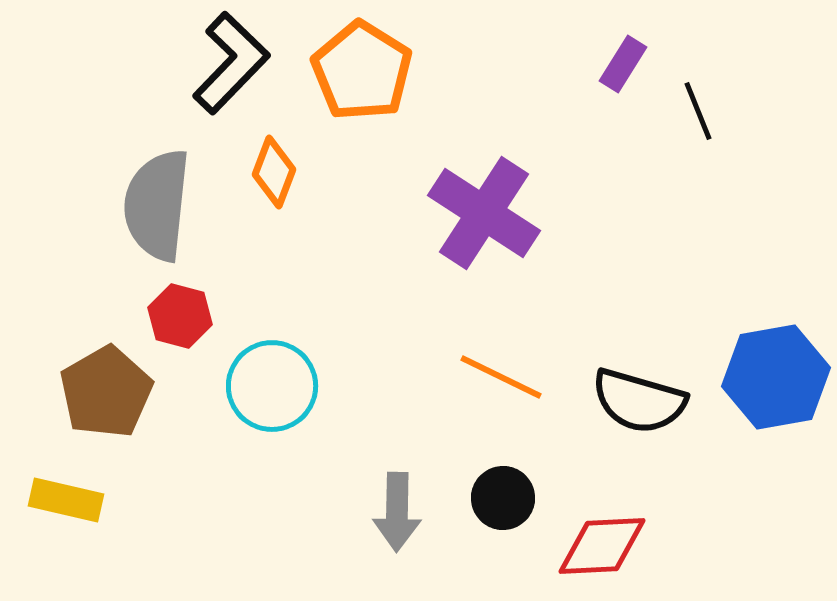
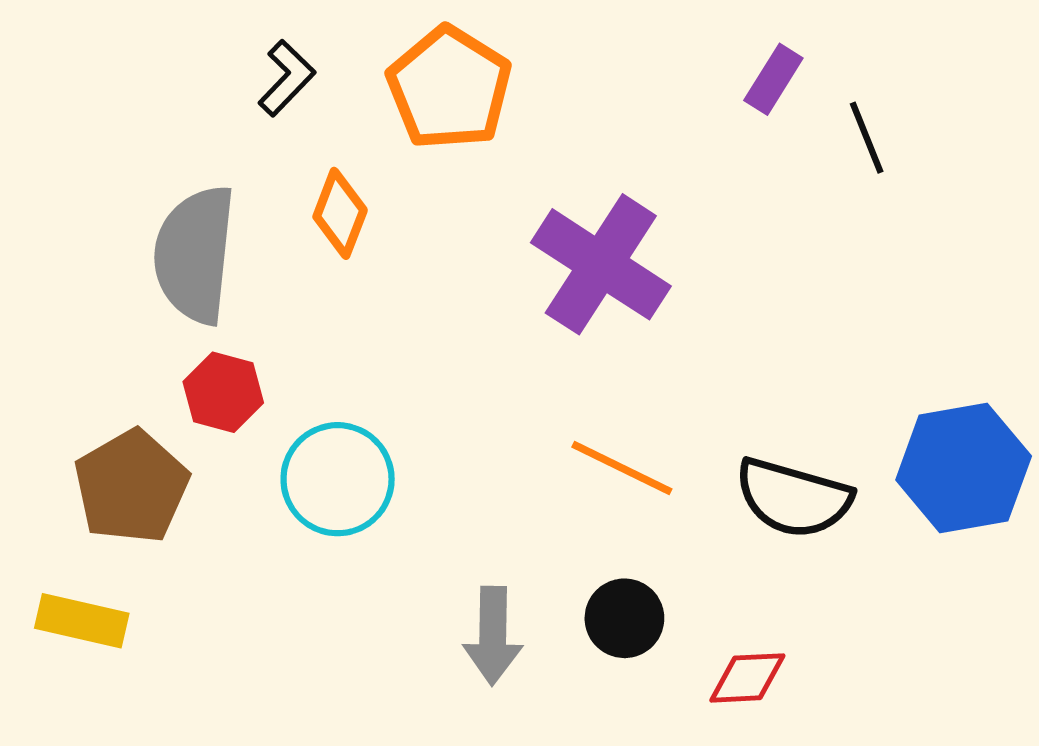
black L-shape: (231, 63) -> (287, 78), size x0.6
red diamond: (602, 546) -> (747, 678), size x0.7

